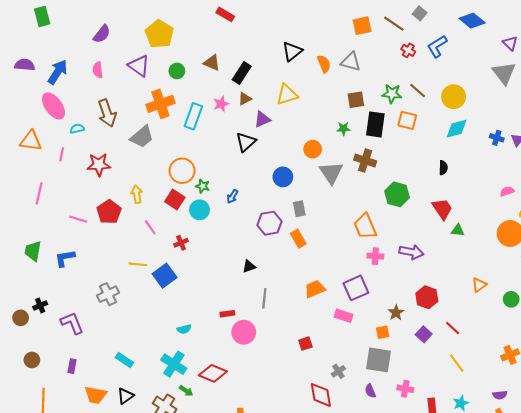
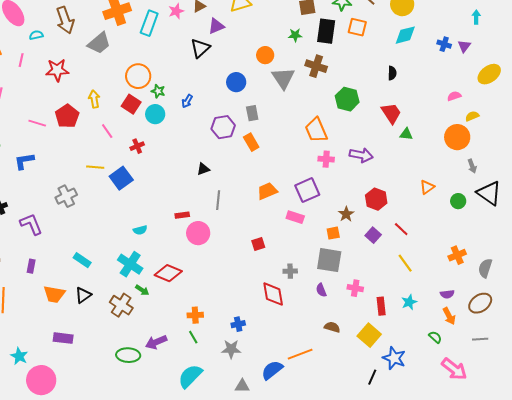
gray cross: (338, 371) -> (290, 271), turned 32

